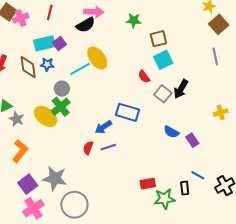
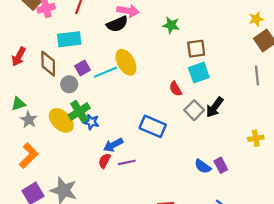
purple square: (59, 44) -> (82, 68), moved
blue star: (47, 64) -> (91, 122), moved
gray circle: (62, 89) -> (69, 84), moved
blue arrow: (103, 127) -> (113, 145), moved
blue semicircle: (171, 132) -> (203, 166), moved

